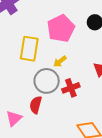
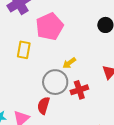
pink pentagon: (61, 28) -> (50, 27), moved
yellow rectangle: (29, 49) -> (24, 50), moved, size x0.7

